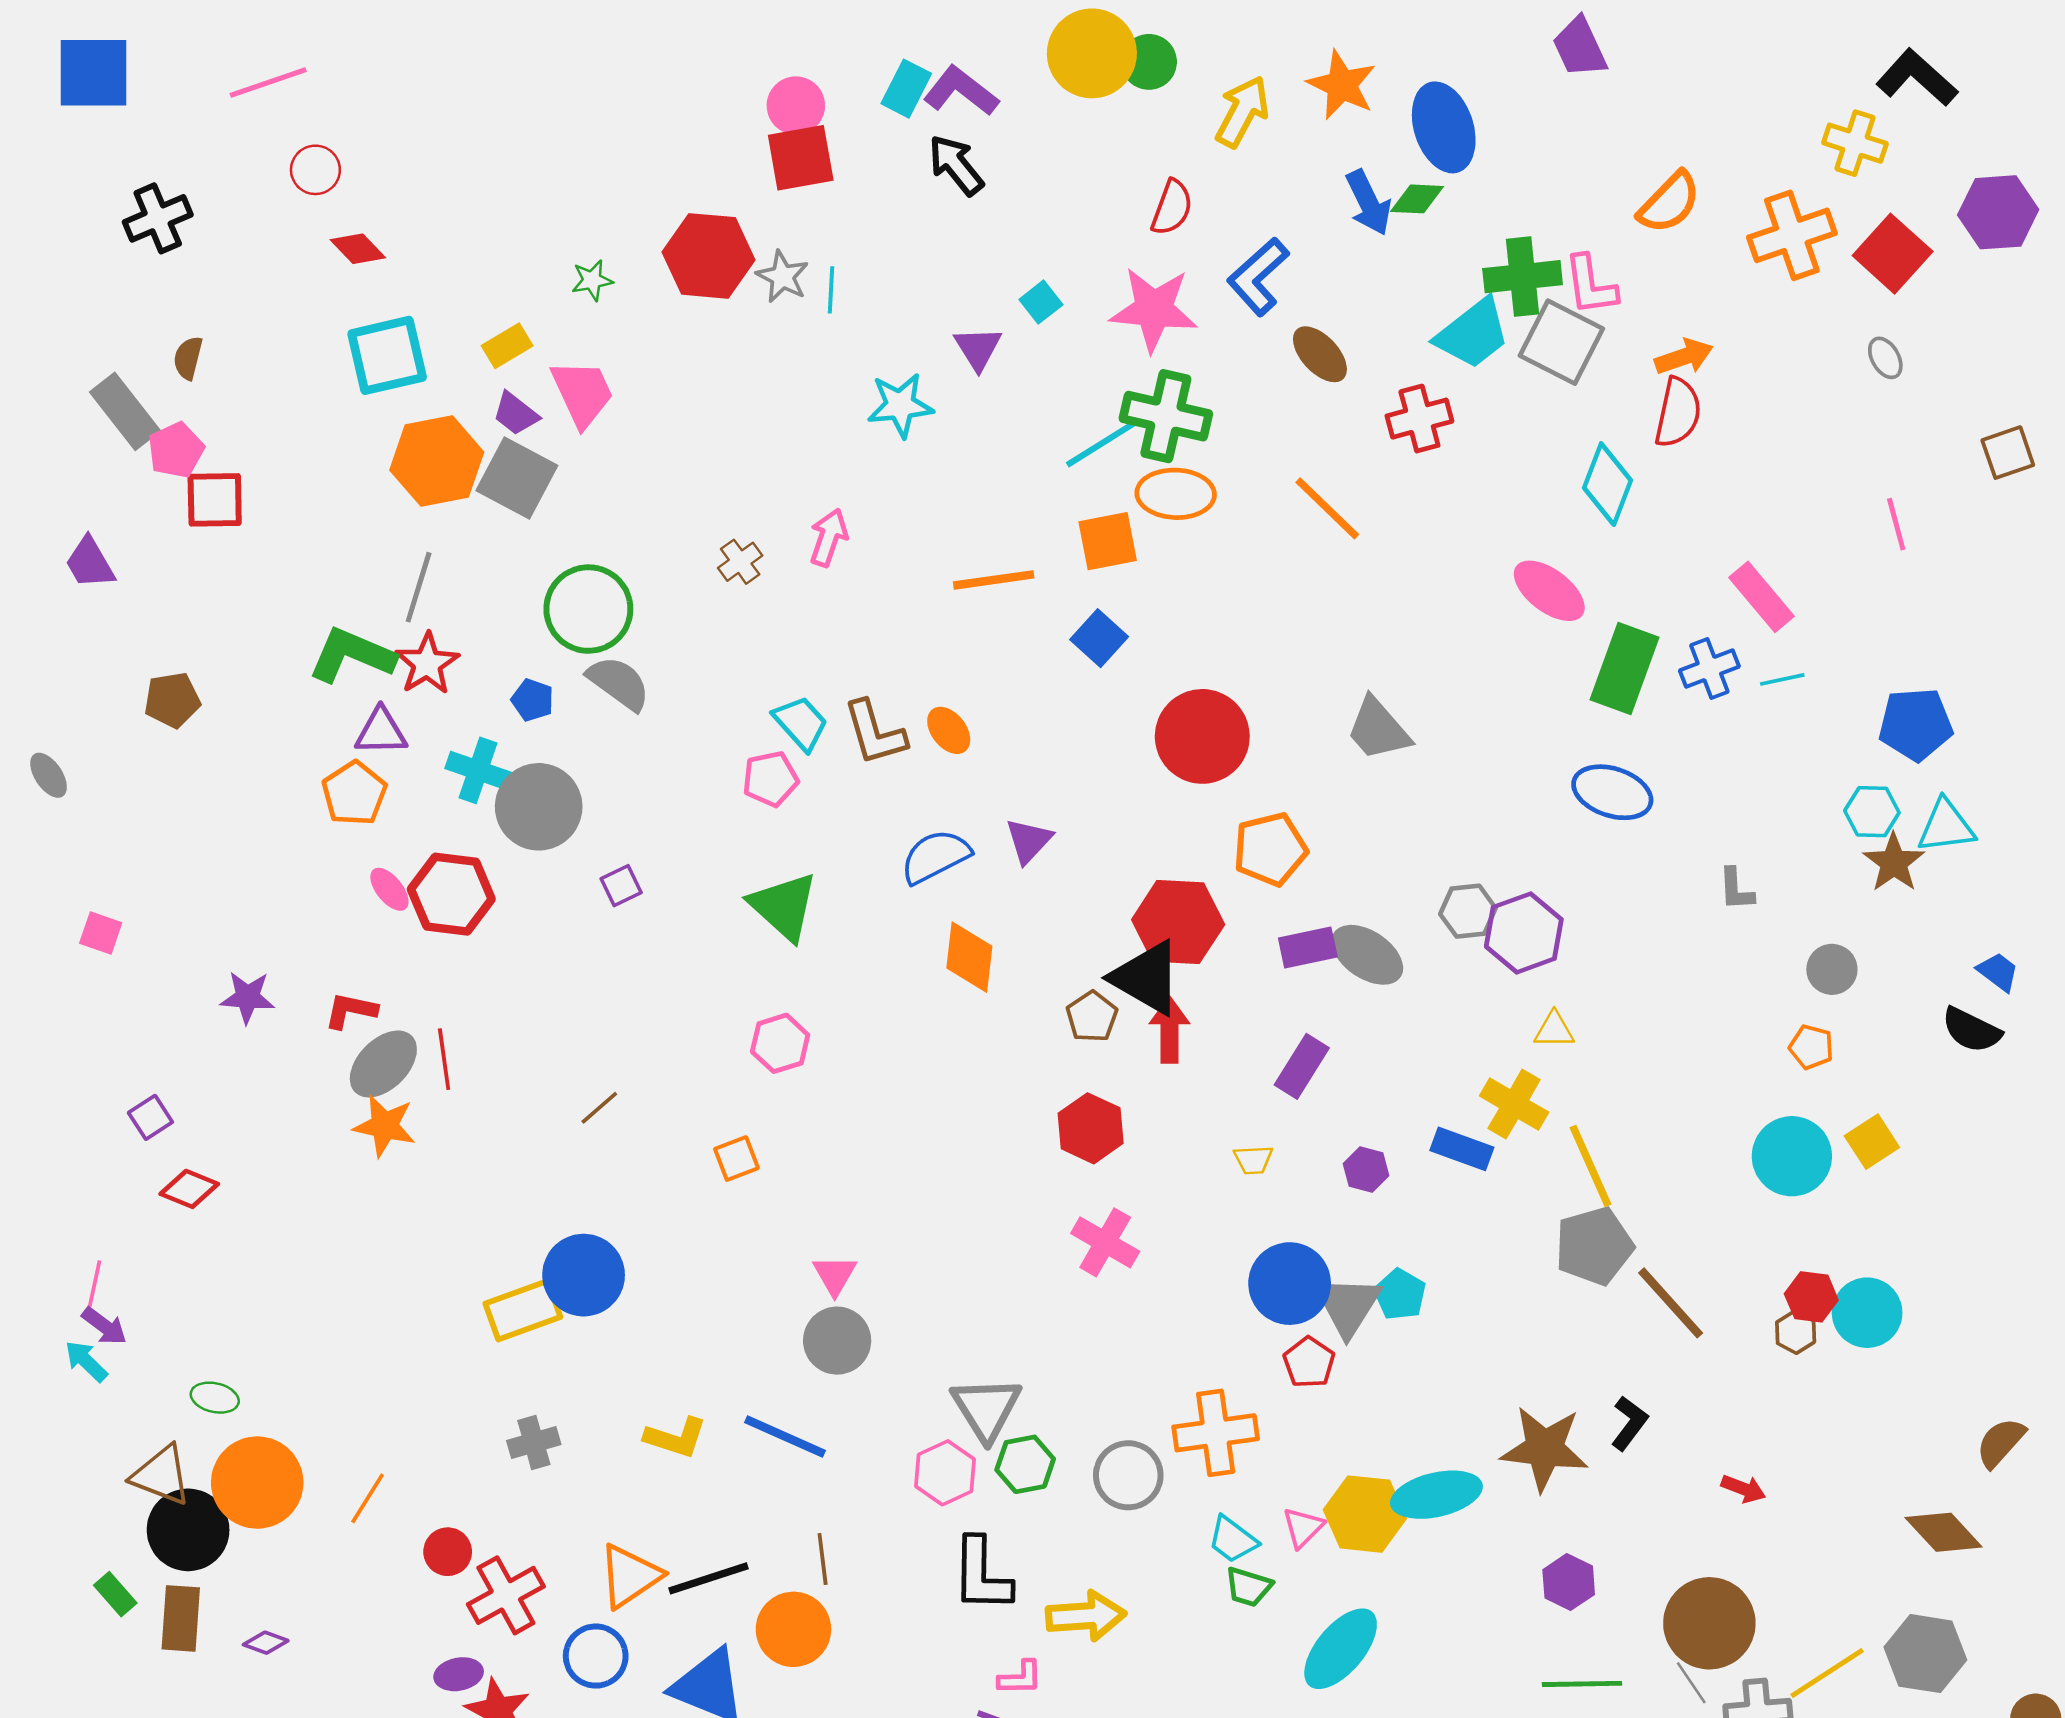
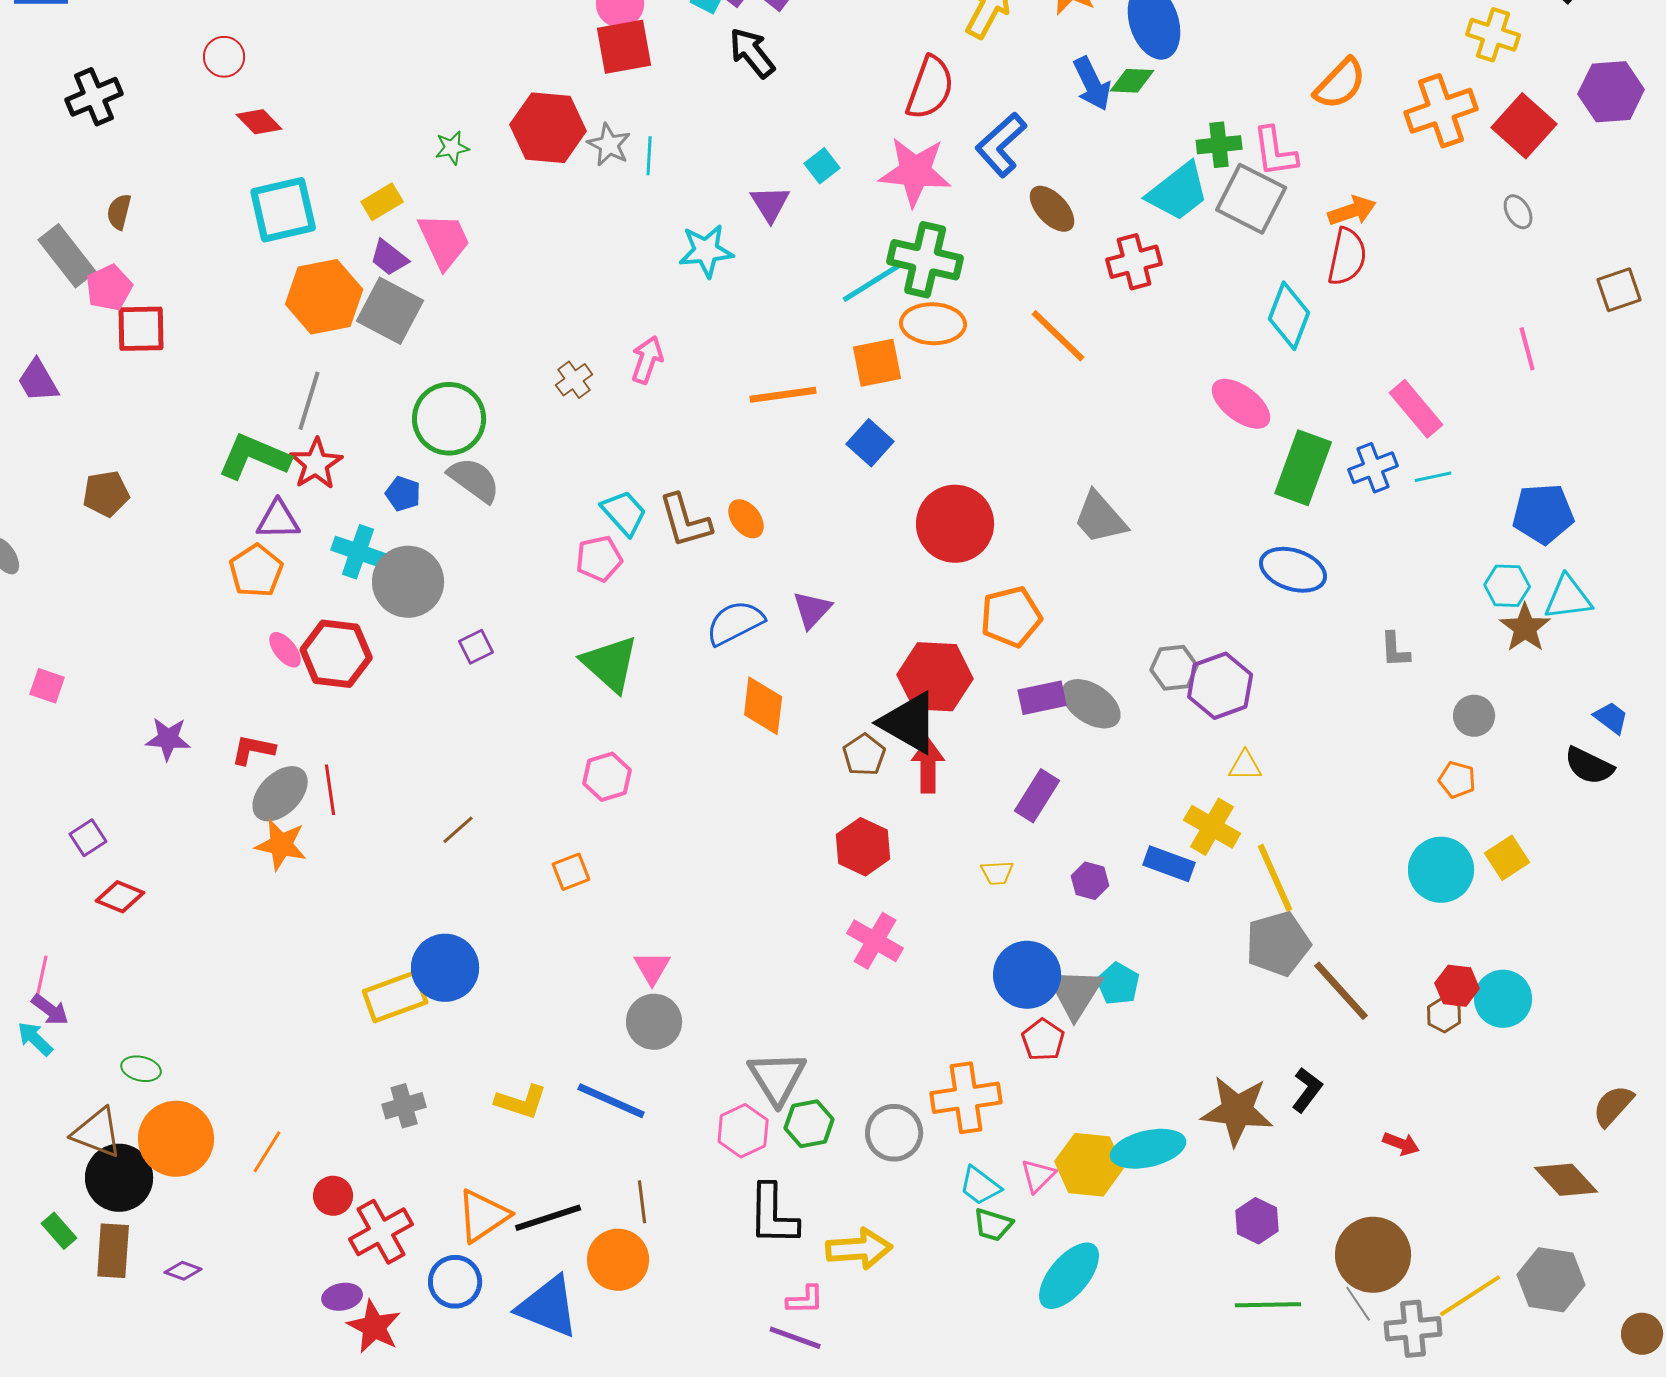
red semicircle: (1172, 207) -> (930, 88), size x1.4
green cross: (1523, 277) -> (1219, 145), size x0.7

